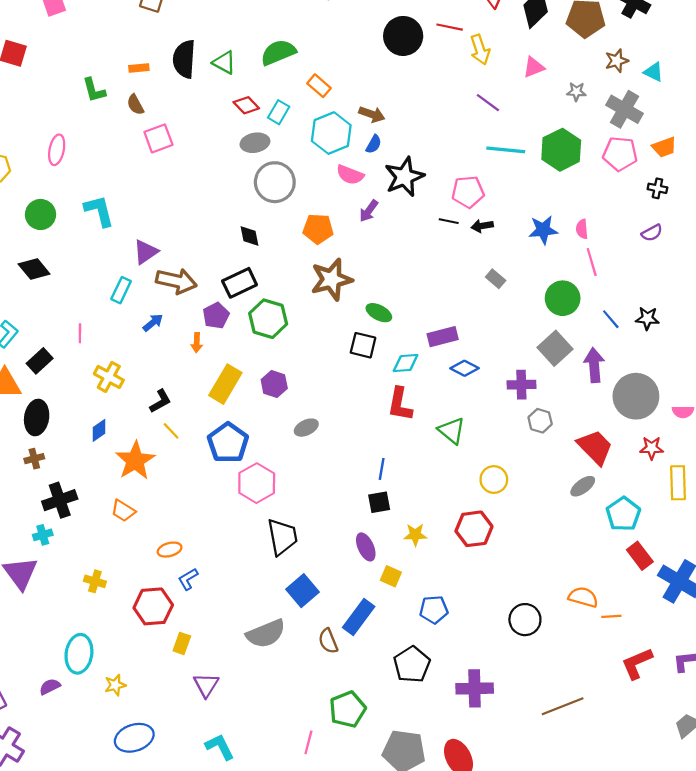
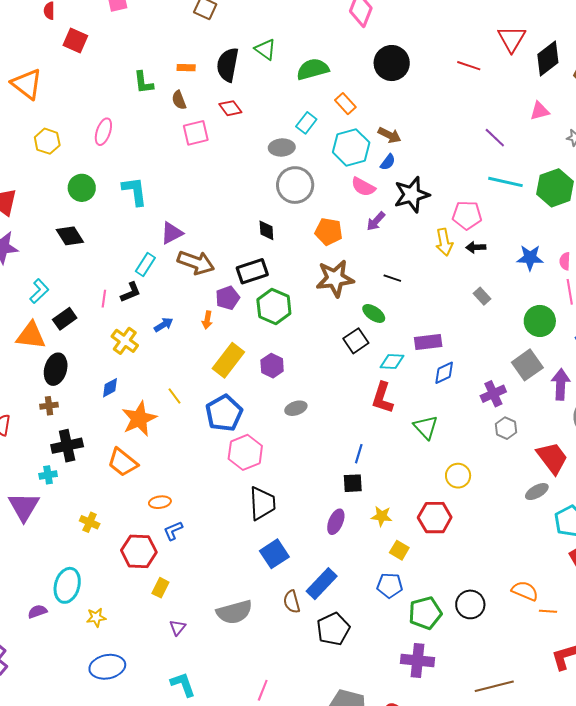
black circle: (403, 36) -> (392, 63), moved
yellow arrow: (480, 50) -> (444, 242), moved
green triangle: (224, 63) -> (265, 49), moved
red diamond: (246, 105) -> (230, 108), moved
black line: (449, 221) -> (392, 278), moved
blue arrow: (153, 323) -> (164, 325), moved
black square: (363, 345) -> (356, 341), turned 35
blue diamond: (465, 368) -> (444, 373), turned -60
purple cross: (521, 385) -> (493, 394), turned -30
black L-shape: (160, 401) -> (131, 292), moved
orange trapezoid: (123, 511) -> (123, 462), size x1.4
purple ellipse: (366, 547) -> (336, 522), turned 40
yellow square: (391, 576) -> (399, 550), moved
gray semicircle: (266, 634) -> (234, 612), moved
black pentagon: (412, 664) -> (333, 629), moved
purple triangle: (206, 685) -> (178, 628), size x0.7
green pentagon: (348, 709) -> (425, 613), moved

